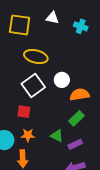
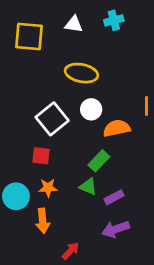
cyan cross: (81, 26) -> (114, 20), moved, turned -32
yellow ellipse: (36, 57) -> (81, 73), moved
green rectangle: (76, 118) -> (99, 161), moved

